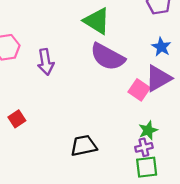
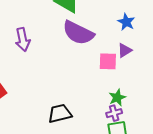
purple triangle: (158, 78) -> (125, 50), size x0.6
pink square: (139, 90) -> (108, 61), turned -30

